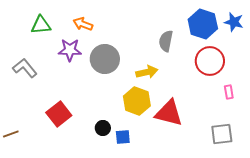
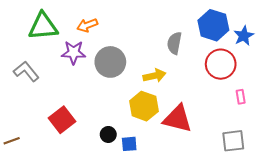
blue star: (234, 22) -> (244, 36), moved, turned 30
orange arrow: (83, 24) -> (87, 25), turned -42
green triangle: (41, 25) -> (43, 26), size x1.4

